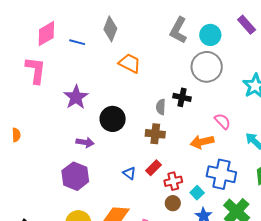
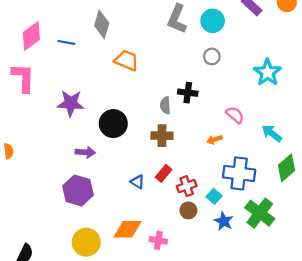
gray circle: (207, 67) -> (212, 56), size x0.5
purple star: (76, 97) -> (71, 103), turned -30
orange arrow: (202, 142) -> (214, 140), size x0.6

